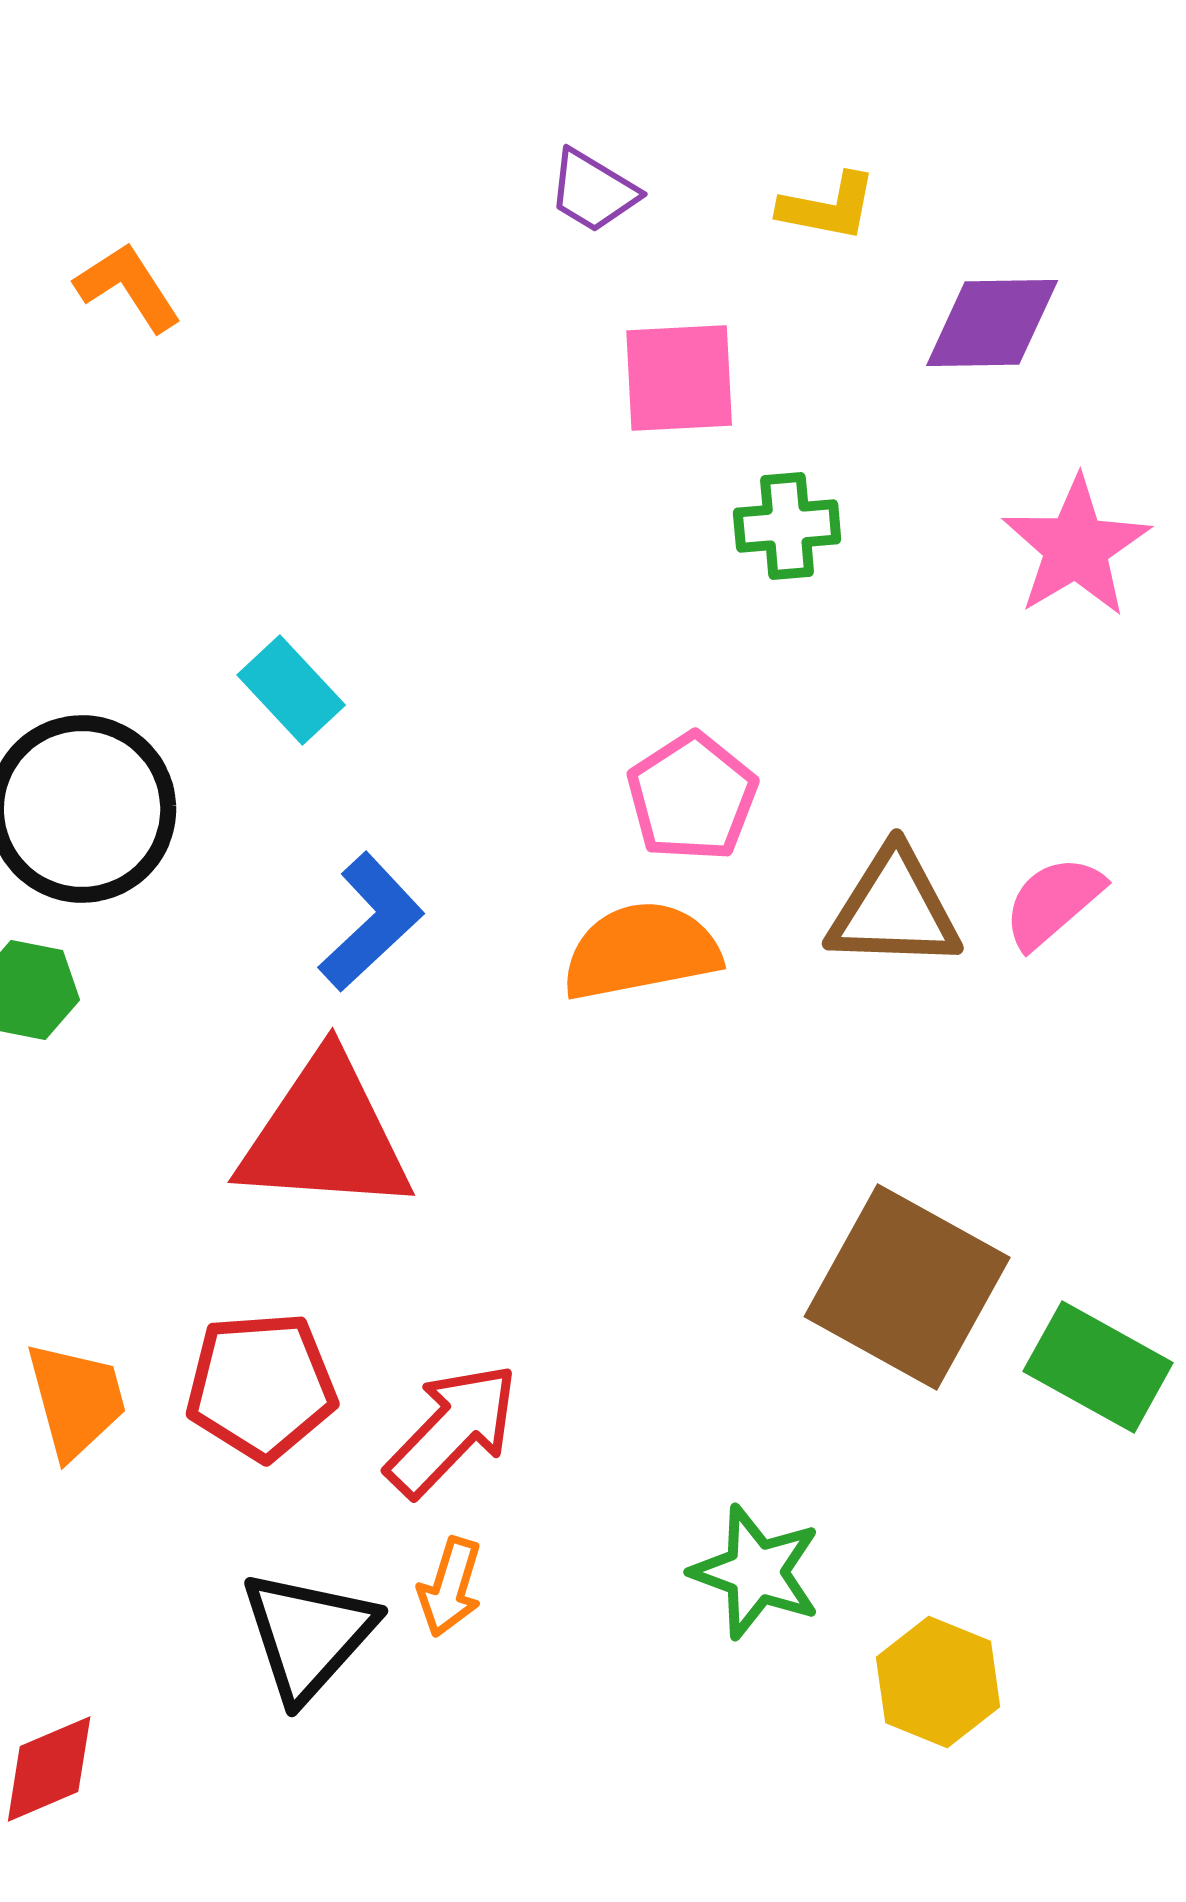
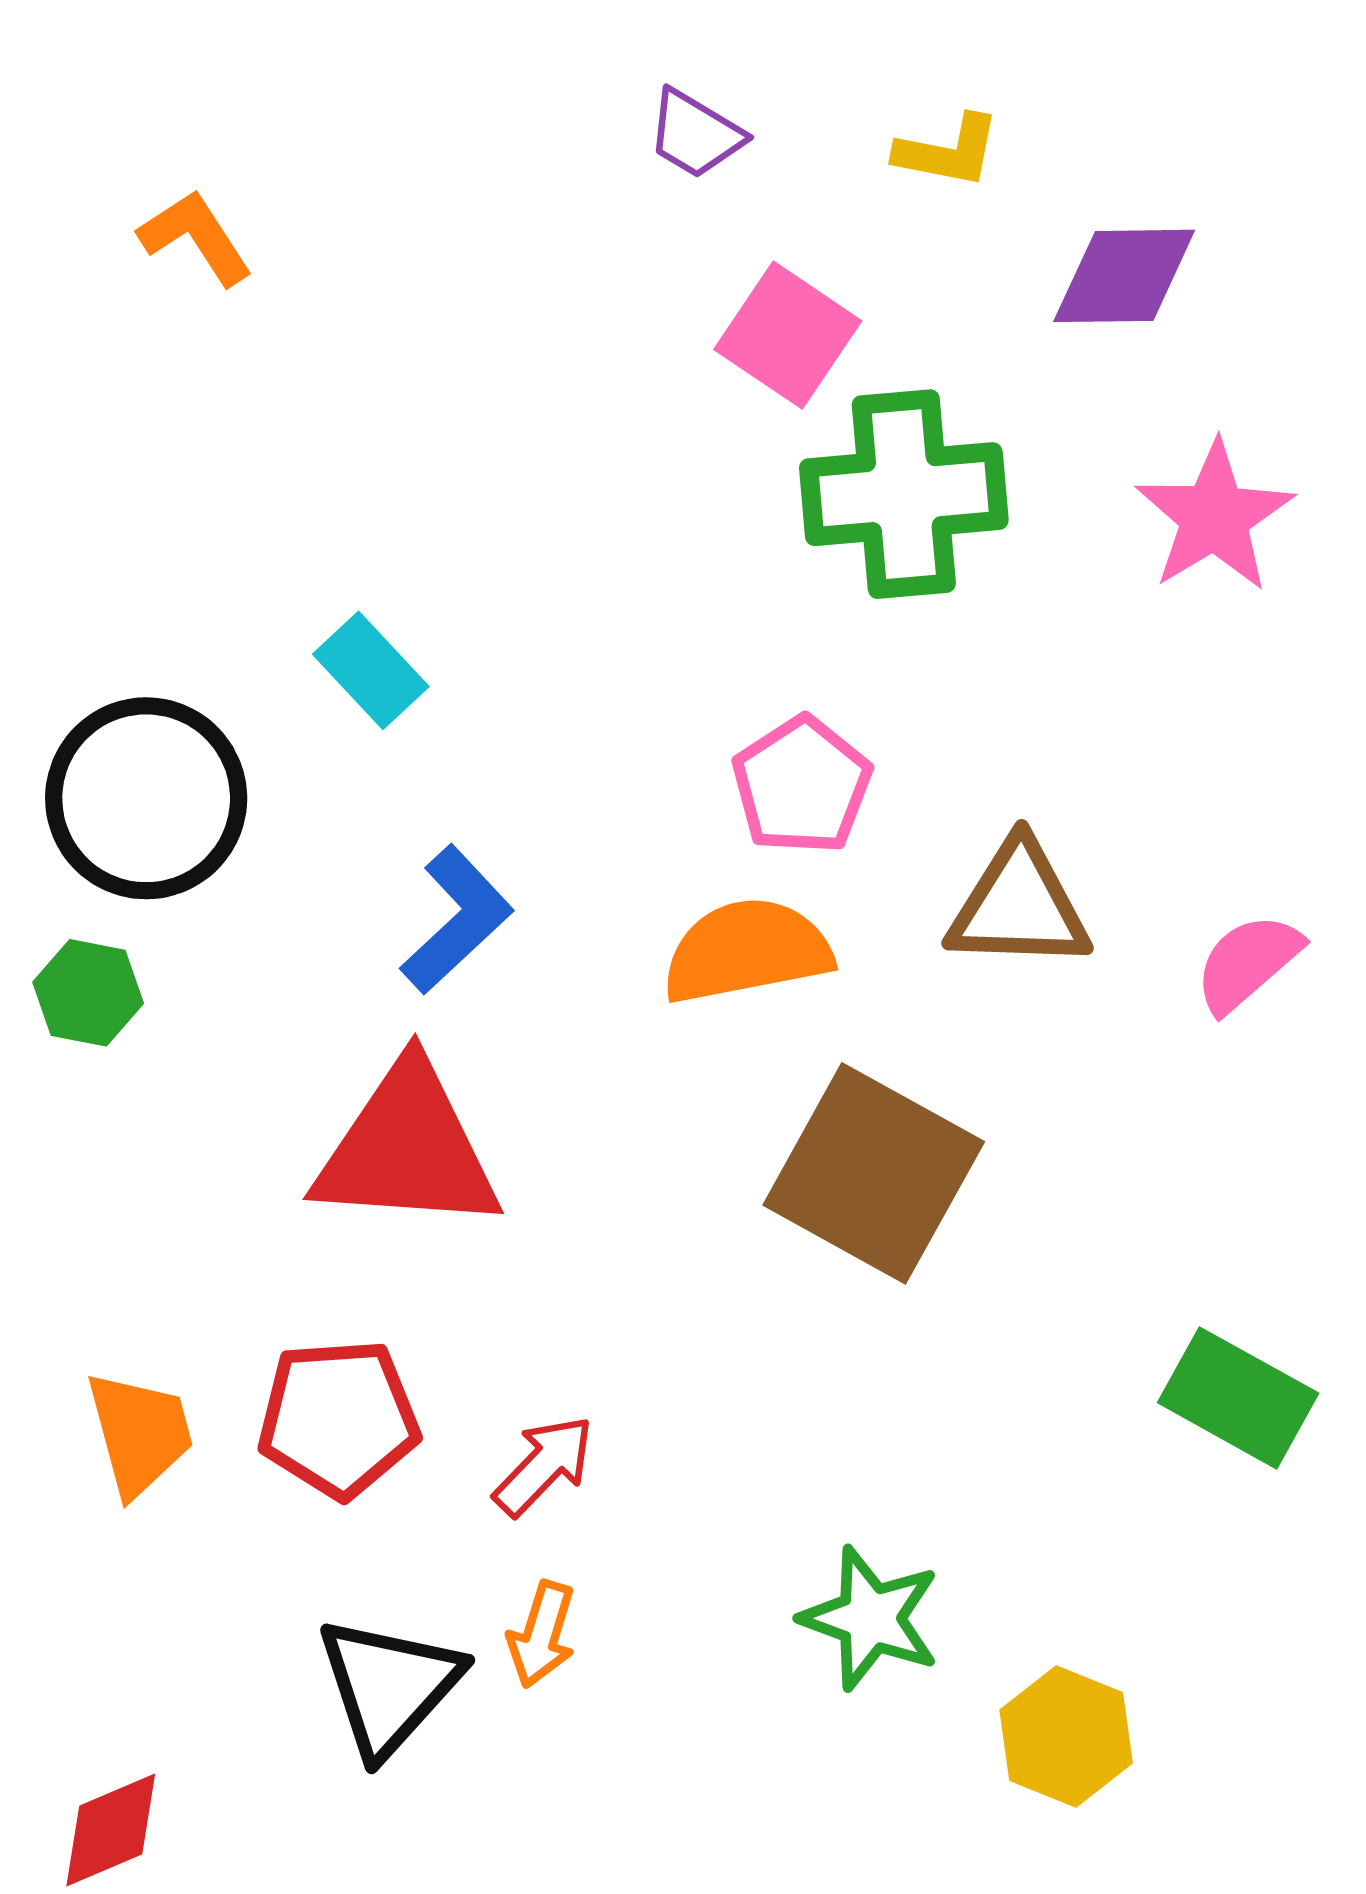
pink square: (679, 378) -> (788, 335), turned 37
green cross: (787, 526) -> (904, 494), size x1.8
pink semicircle: (1053, 902) -> (1248, 963), moved
brown square: (907, 1287) -> (874, 1173), moved
red arrow: (452, 1430) -> (544, 1466), size x0.7

